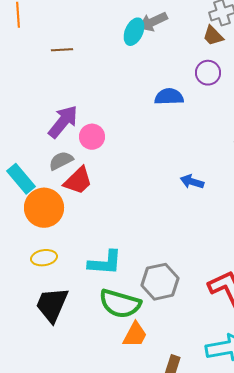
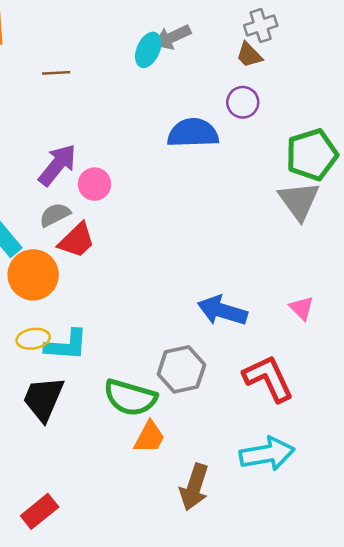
blue semicircle: (169, 97) -> (193, 133), size x1.4
blue arrow: (192, 182) -> (222, 311), moved, size x1.6
cyan L-shape: (105, 263) -> (66, 345), moved

